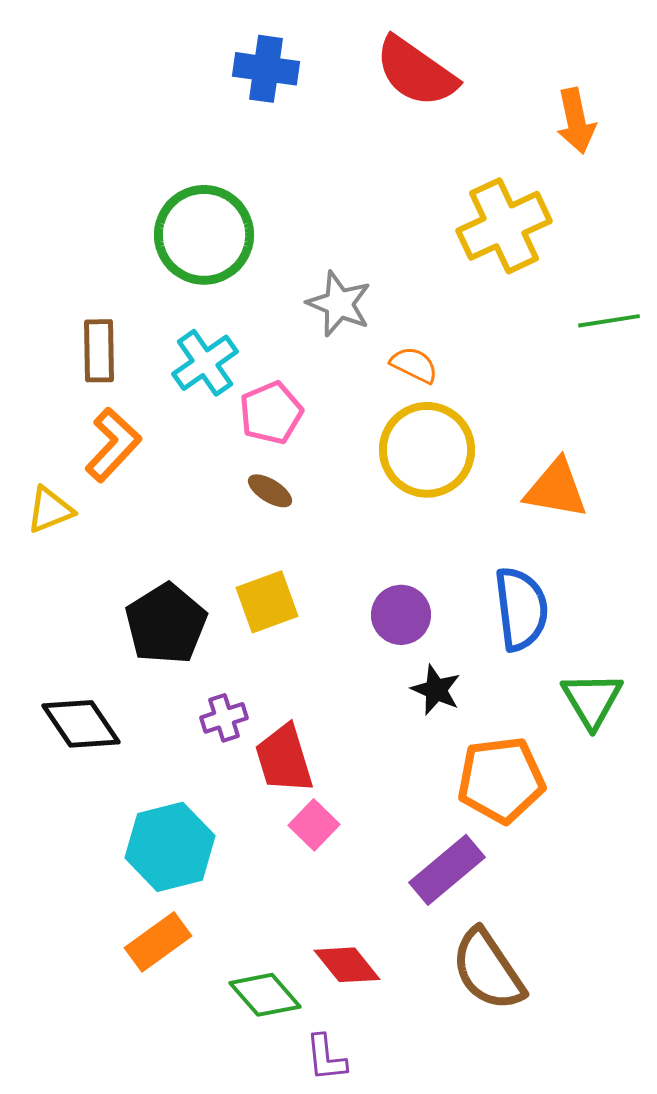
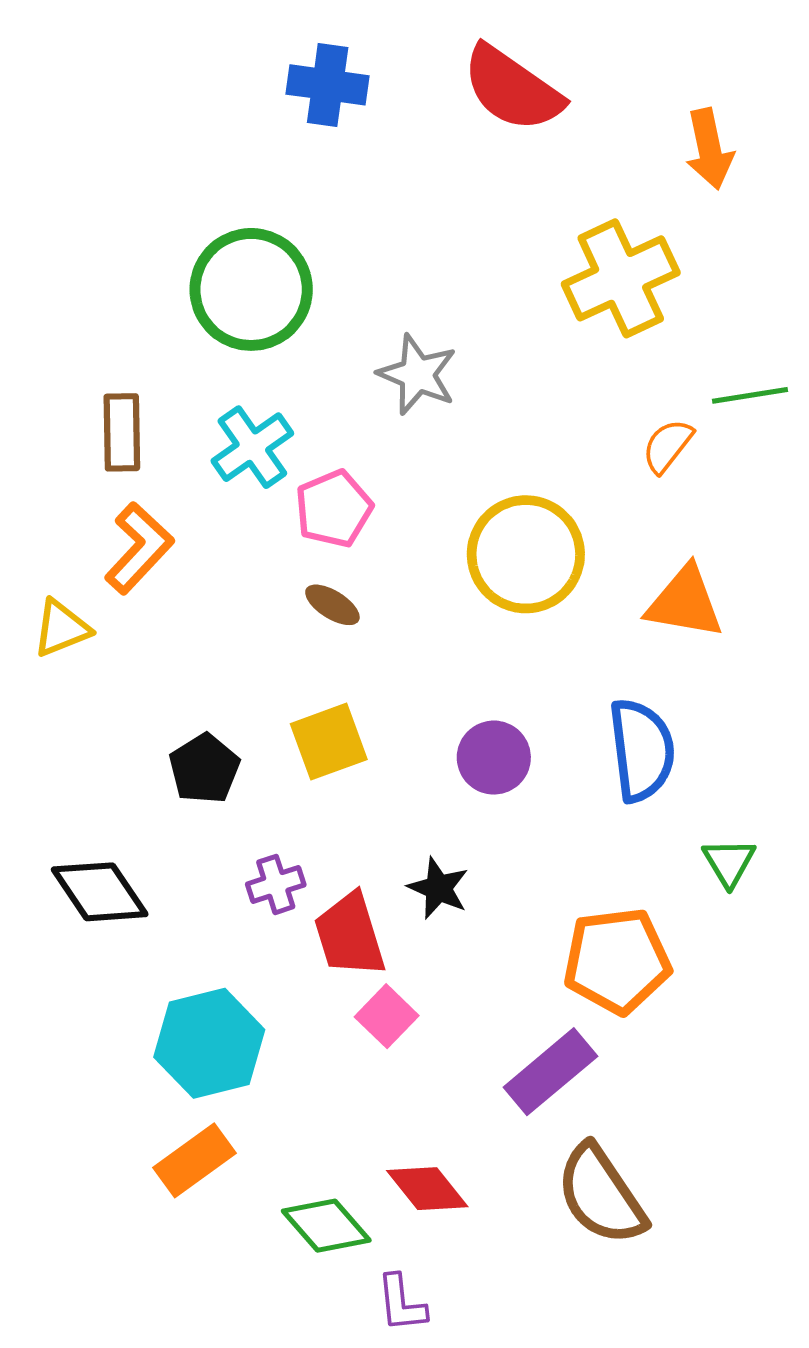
orange semicircle: (414, 365) -> (667, 446), moved, turned -78
black pentagon: (166, 624) -> (204, 769), size x0.7
black star: (436, 690) -> (438, 888), moved
green triangle: (592, 700) -> (729, 862), size x0.7

